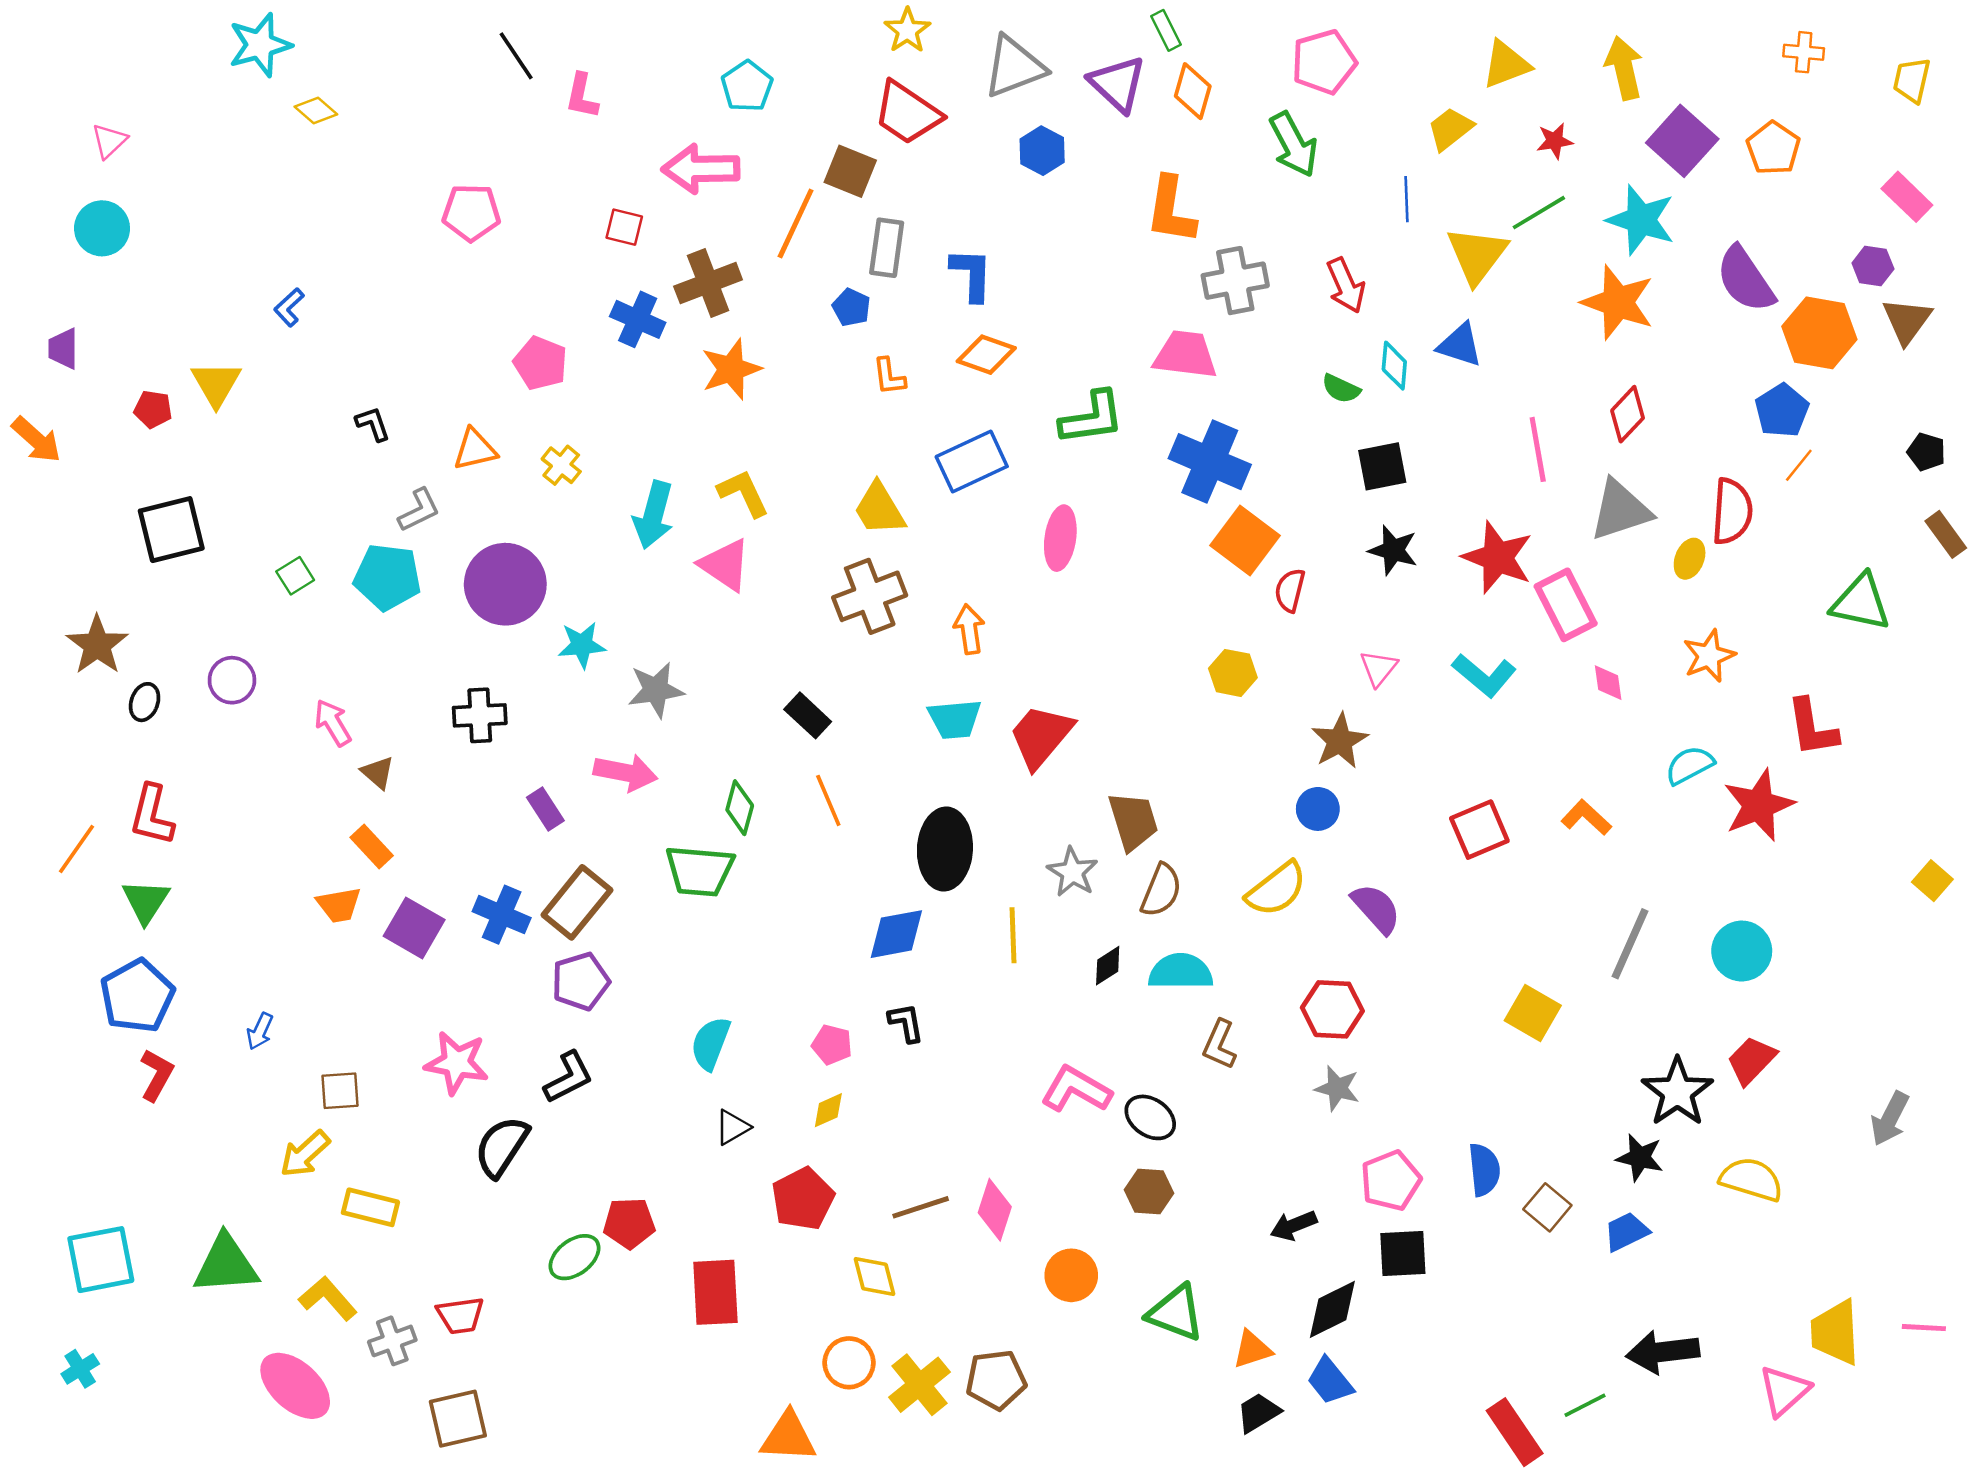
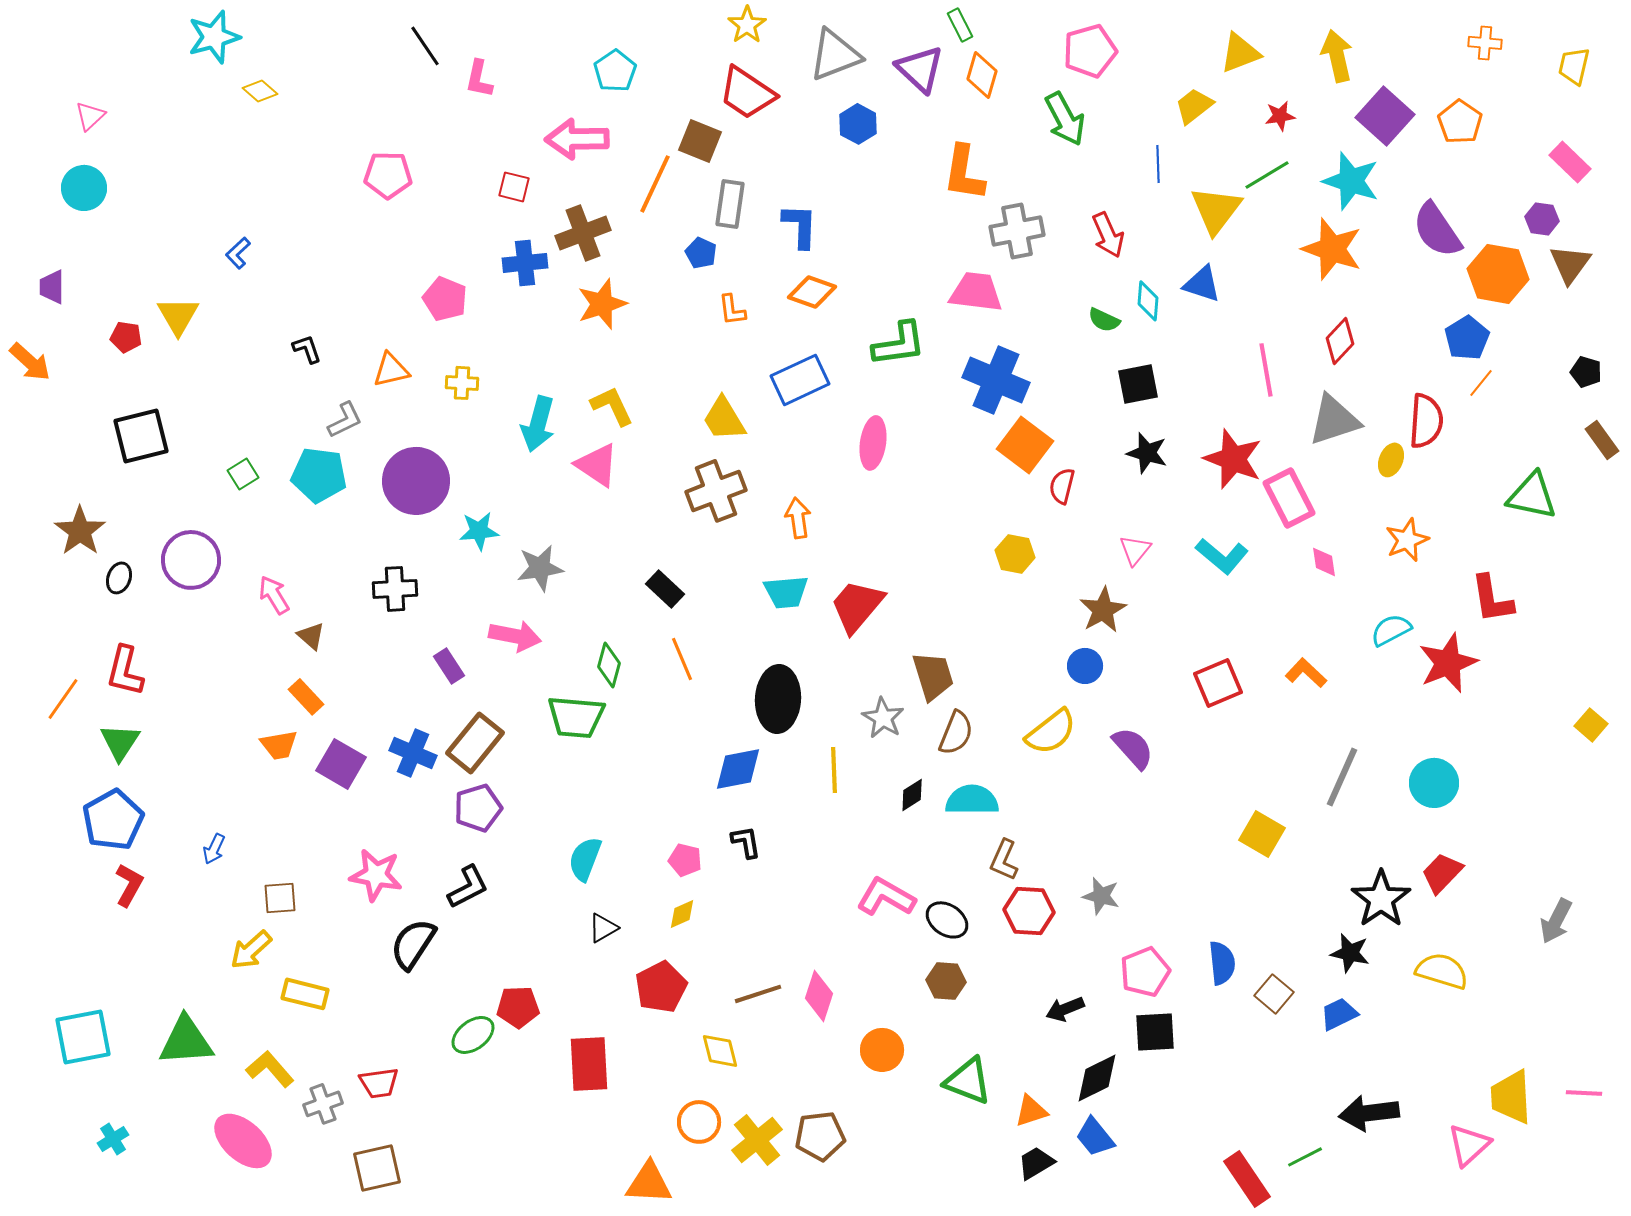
blue cross: (638, 319) -> (525, 263), turned -30
yellow cross: (561, 465) -> (462, 383), turned -36
purple circle: (232, 680) -> (191, 560), size x1.5
red hexagon: (1332, 1009) -> (1029, 911), moved
cyan cross: (80, 1369) -> (113, 1139), moved

